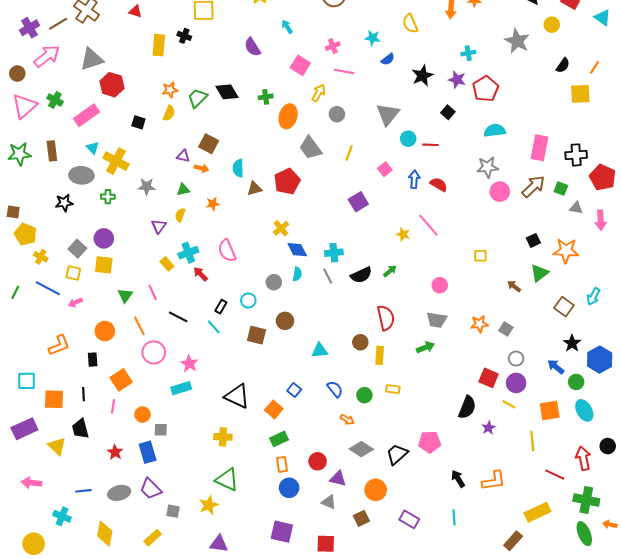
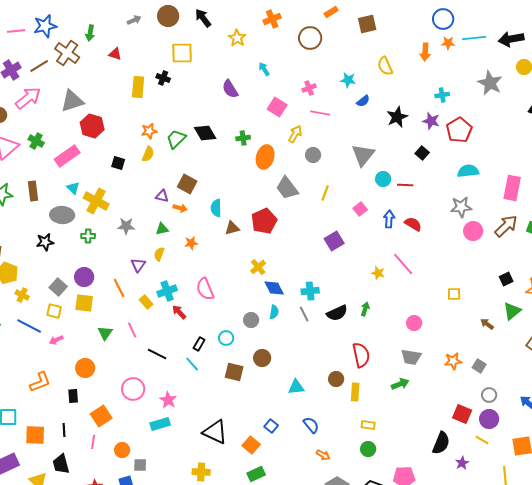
green arrow: (390, 271) -> (365, 309), turned -32
orange line: (139, 326) -> (119, 288), moved
green circle: (364, 395) -> (368, 449), moved

